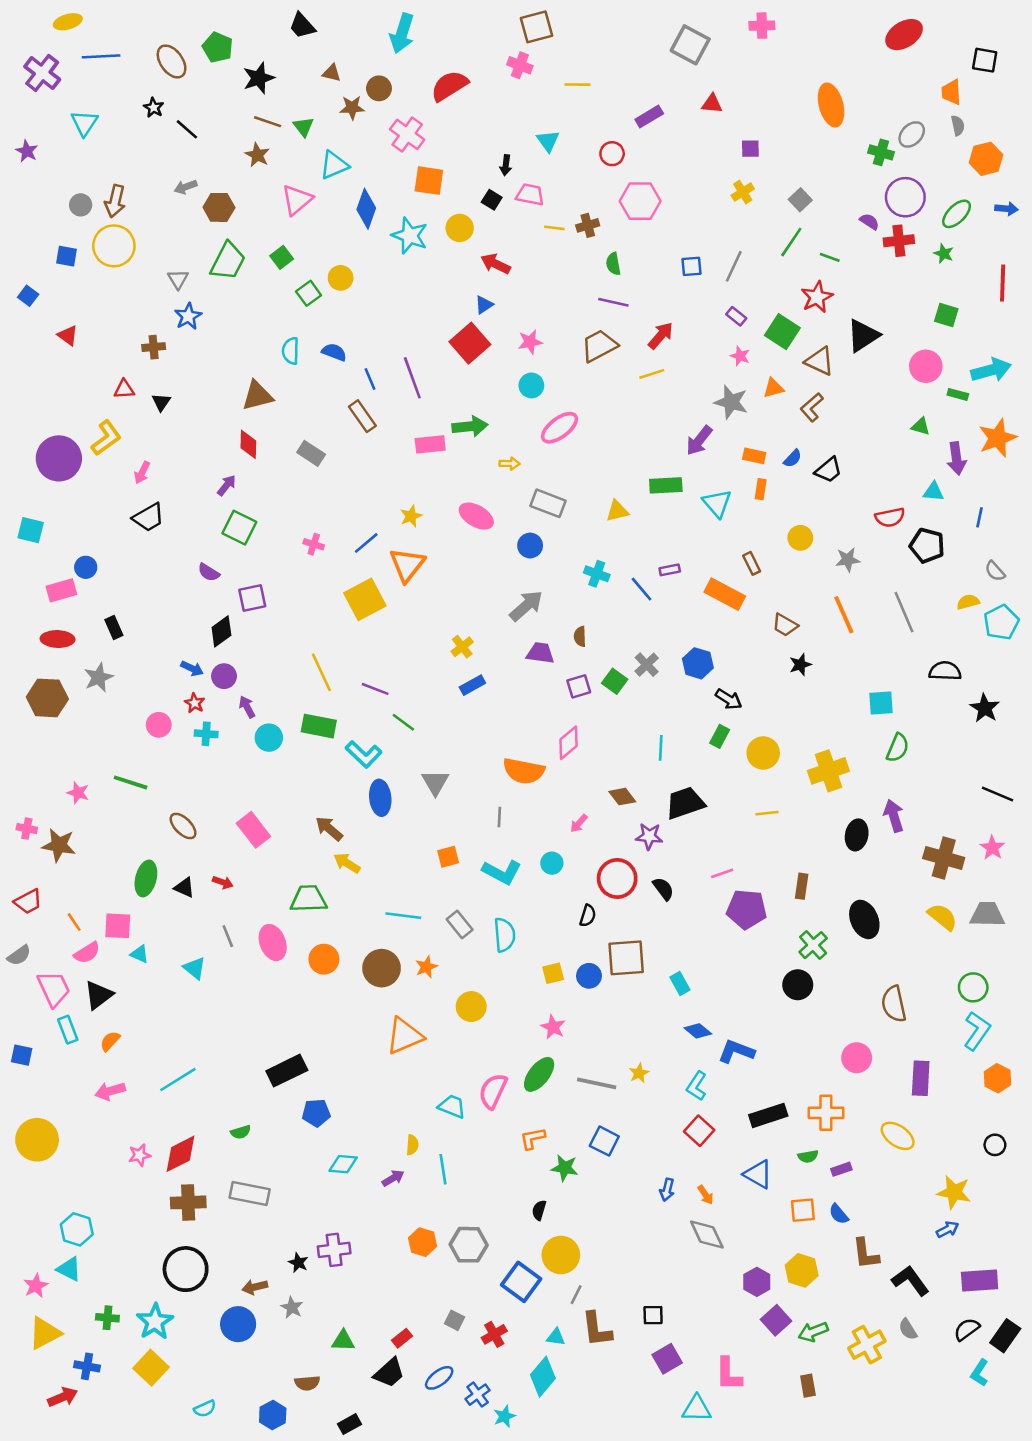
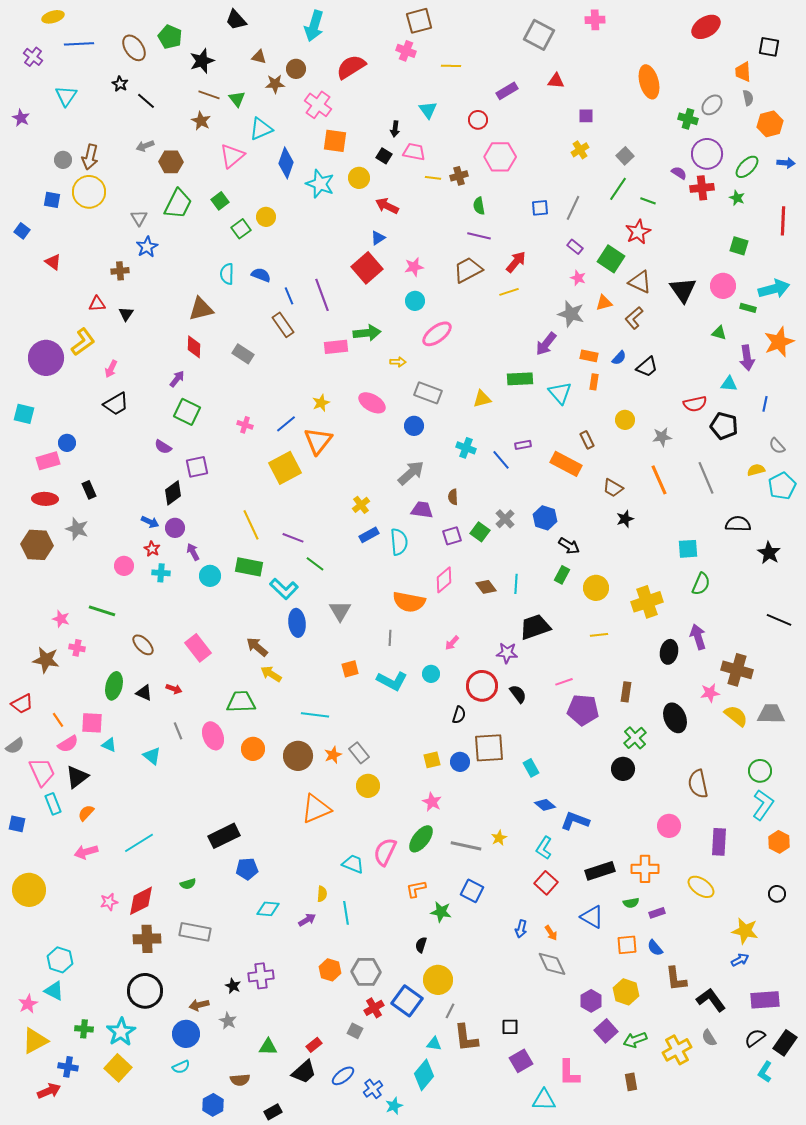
purple cross: (42, 73) -> (33, 57), size x0.7
black triangle: (863, 336) -> (683, 290), moved, turned -32
gray star: (99, 677) -> (77, 529), turned -30
brown diamond: (622, 797) -> (486, 587), moved
pink cross: (27, 829) -> (77, 648), moved
pink star: (992, 848) -> (710, 693), moved, turned 30
gray rectangle: (460, 925) -> (359, 753), moved
cyan semicircle: (504, 935) -> (399, 542), moved
red cross: (494, 1334) -> (374, 1008), moved
cyan semicircle: (205, 1409) -> (181, 1067), moved

